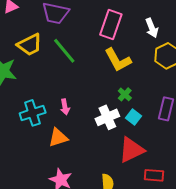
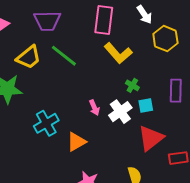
pink arrow: (65, 107) -> (94, 108), moved
cyan square: (133, 117) -> (146, 106), turned -35

